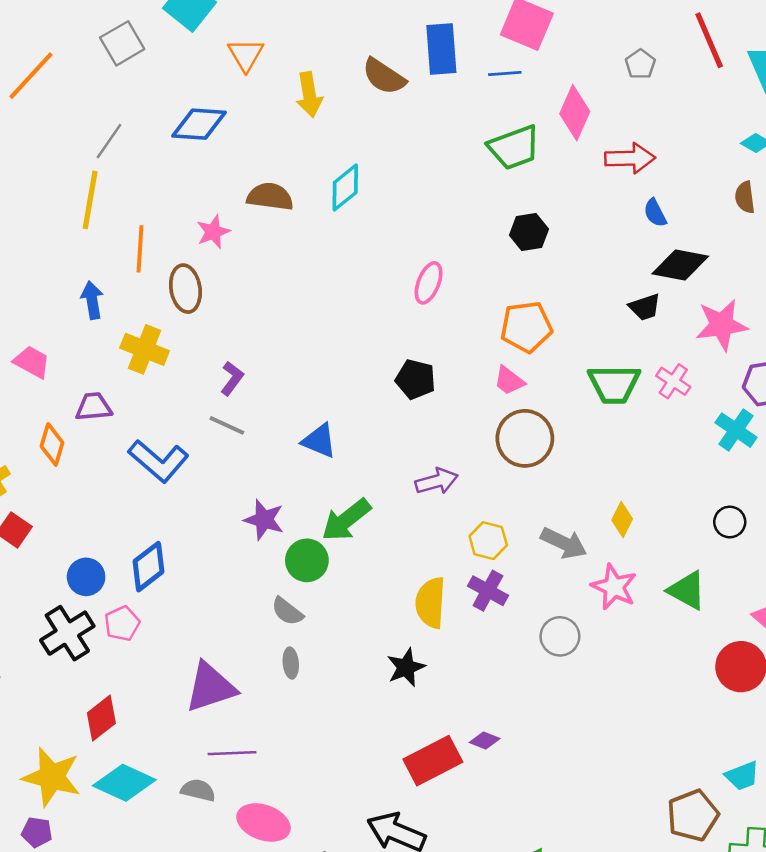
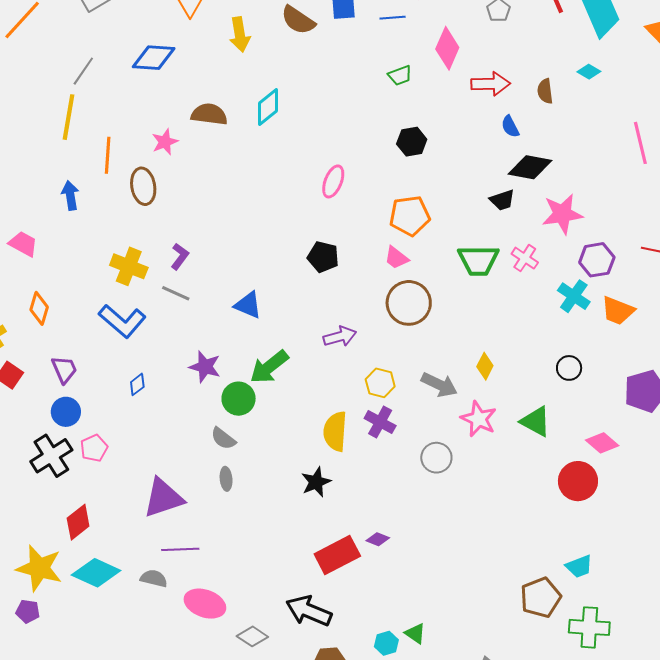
green trapezoid: (514, 147) -> (400, 75), size x0.6
brown semicircle: (745, 197) -> (545, 91), moved
yellow cross: (145, 349) -> (129, 266), moved
purple trapezoid: (94, 407) -> (64, 370), moved, turned 72
blue diamond: (149, 567) -> (137, 384), moved, size x0.6

